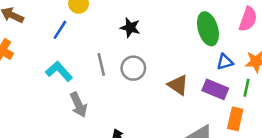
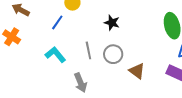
brown triangle: (178, 85) -> (137, 71), moved
gray arrow: (78, 105) -> (81, 83), moved

